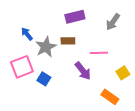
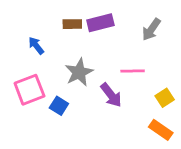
brown rectangle: (68, 41) -> (72, 24), moved
gray star: (46, 47) -> (79, 72), moved
orange rectangle: (110, 97) -> (161, 130), moved

